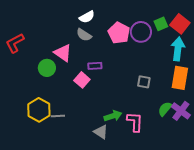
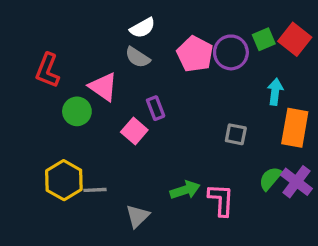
red L-shape: (15, 43) -> (47, 70), moved, turned -40
cyan arrow: (178, 49) -> (275, 92), moved, size x0.7
purple rectangle: (95, 66) -> (156, 108), turned 72
gray triangle: (101, 132) -> (138, 216), moved, turned 42

